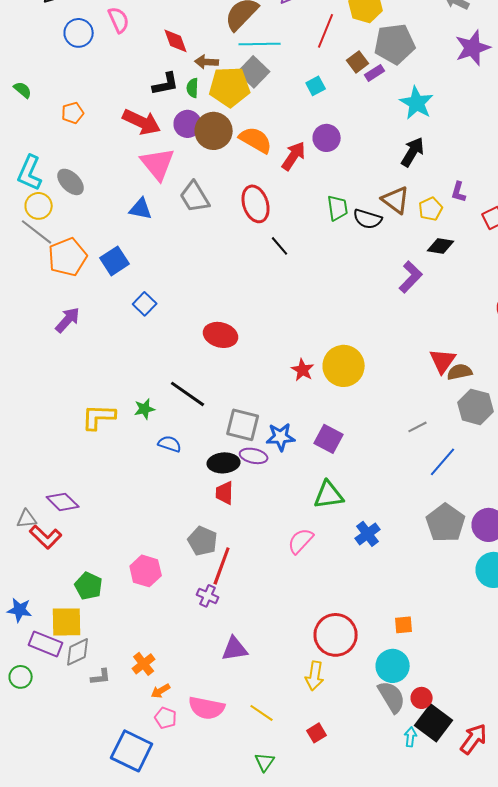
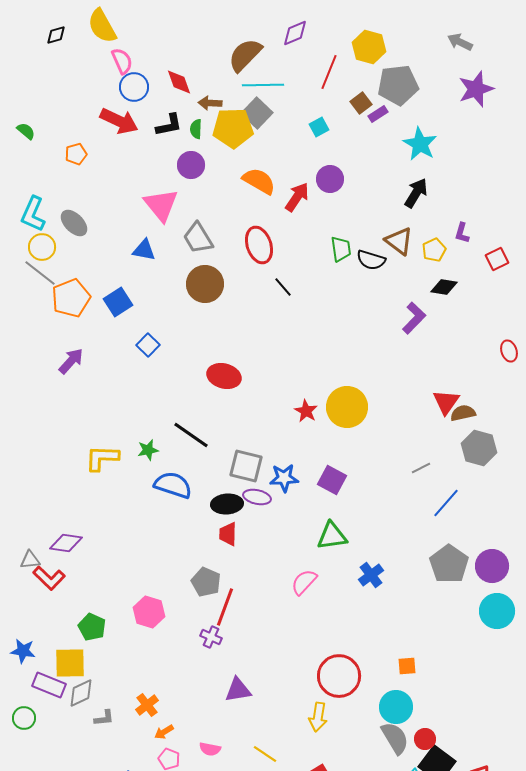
blue circle: (79, 33) -> (134, 87), moved
red arrow: (142, 122) -> (119, 121), moved
brown circle: (214, 131) -> (205, 284), moved
blue semicircle: (170, 444) -> (173, 485), size x1.6
purple diamond: (63, 502) -> (66, 543), turned -36
pink semicircle: (207, 708) -> (210, 749), size x0.6

